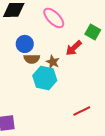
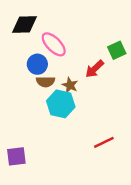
pink ellipse: (54, 18) -> (54, 44), moved
green square: (93, 32) -> (117, 50), turned 35

